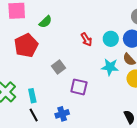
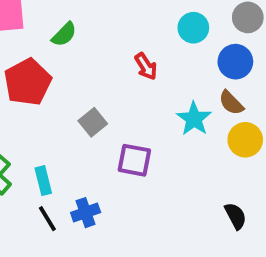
cyan circle: (111, 39) -> (193, 28), moved
cyan star: (110, 67) -> (194, 119), turned 30
blue cross: (62, 114) -> (86, 213), moved

